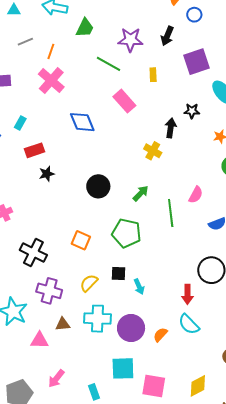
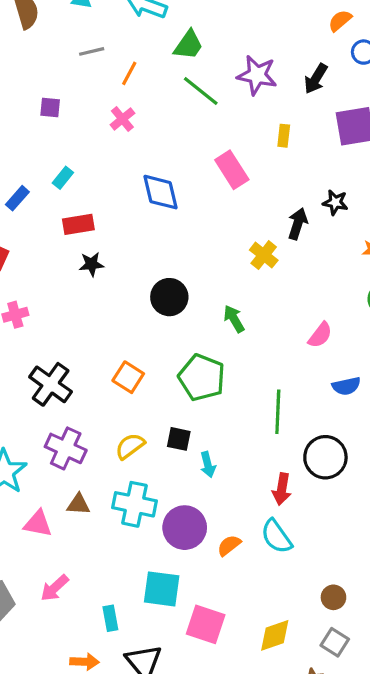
green line: (109, 64) -> (201, 91), moved
pink cross: (51, 80) -> (122, 119), size x0.6
green arrow: (141, 193) -> (234, 319), turned -84
green line: (171, 213) -> (278, 412), moved

